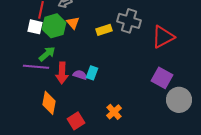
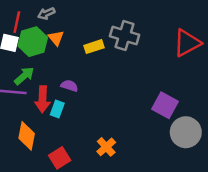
red triangle: (163, 37) -> (187, 43), moved
cyan rectangle: (92, 73) -> (57, 109), moved
purple semicircle: (80, 75) -> (69, 86), moved

